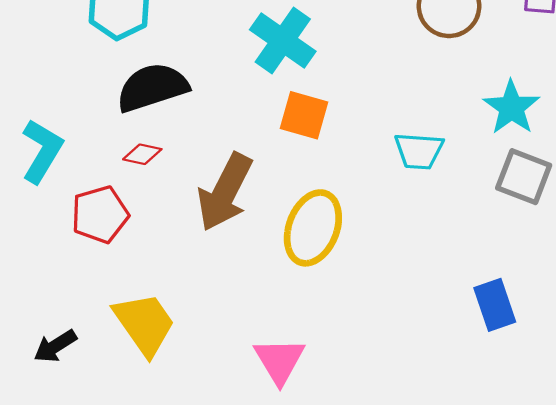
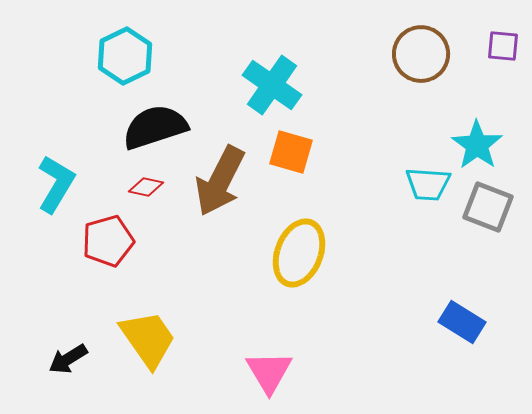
cyan trapezoid: (419, 151) -> (428, 184), moved
brown arrow: (225, 192) -> (220, 181), moved
blue rectangle: (495, 305) -> (462, 322), turned -39

